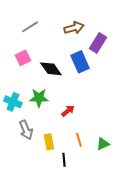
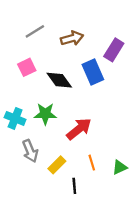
brown arrow: (74, 28) -> (72, 38), moved
red arrow: (68, 111) -> (79, 129), size x1.6
yellow rectangle: (49, 142) -> (57, 165), turned 56

